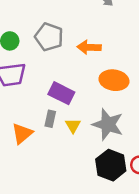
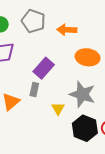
purple rectangle: (61, 93) -> (44, 68), turned -75
yellow triangle: (73, 125) -> (58, 109), moved

